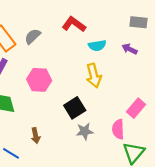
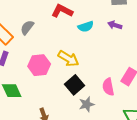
yellow arrow: (94, 76) -> (68, 59), moved, turned -35
pink semicircle: (118, 129) -> (108, 87), moved

